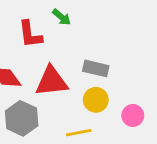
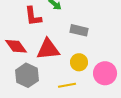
gray rectangle: (96, 68) -> (79, 30), moved
pink circle: (133, 116) -> (105, 73), size x1.5

